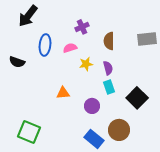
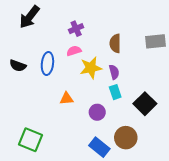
purple cross: (82, 27) -> (76, 29), moved
blue ellipse: (45, 45) -> (47, 64), moved
yellow star: (86, 64) -> (91, 68), size x1.5

